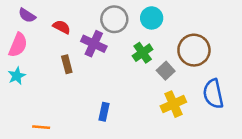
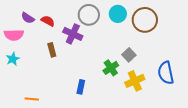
purple semicircle: (27, 15) -> (28, 18), moved
pink semicircle: (18, 45) -> (14, 35), turned 66
brown circle: (194, 50) -> (145, 20), moved
green cross: (143, 53) -> (111, 68), moved

